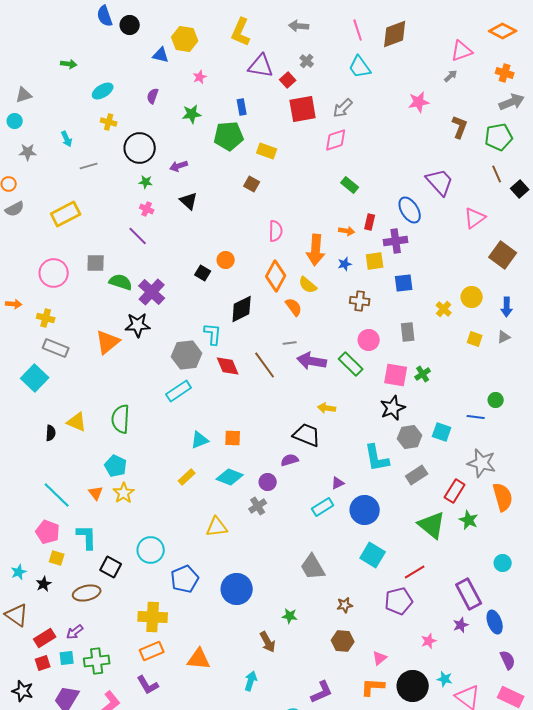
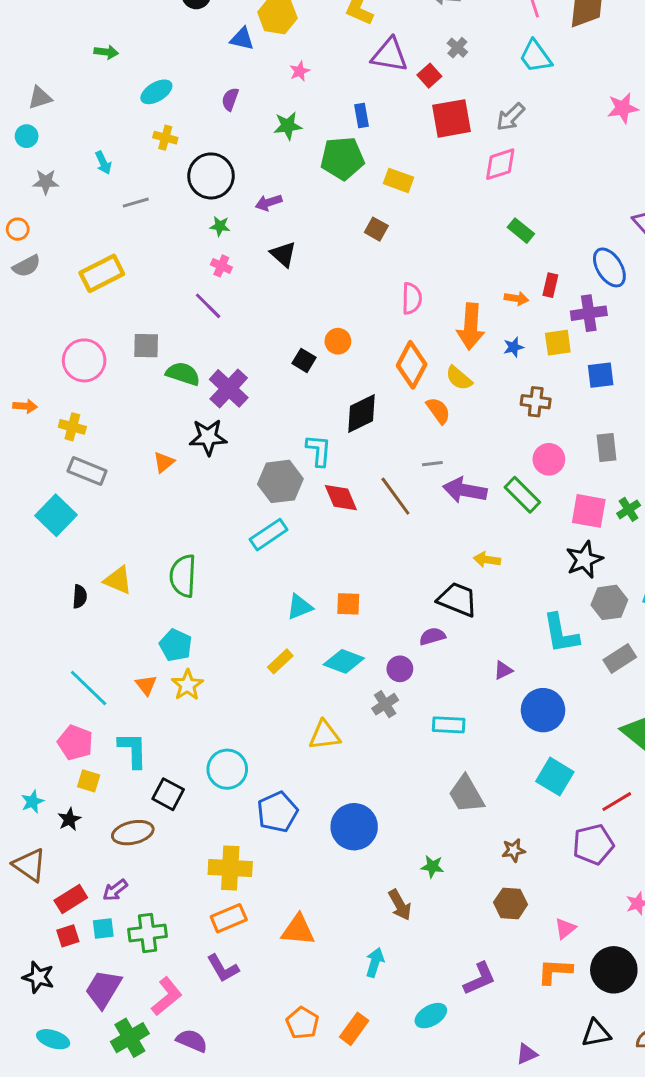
orange triangle: (108, 342) -> (164, 462), size x0.6
cyan rectangle: (323, 507) -> (449, 725), moved, turned 35

